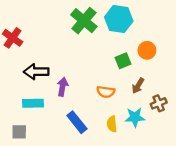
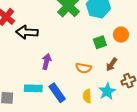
black arrow: (36, 72) -> (27, 32), moved
cyan rectangle: (33, 103) -> (33, 88), moved
cyan star: (135, 117) -> (107, 91), turned -30

